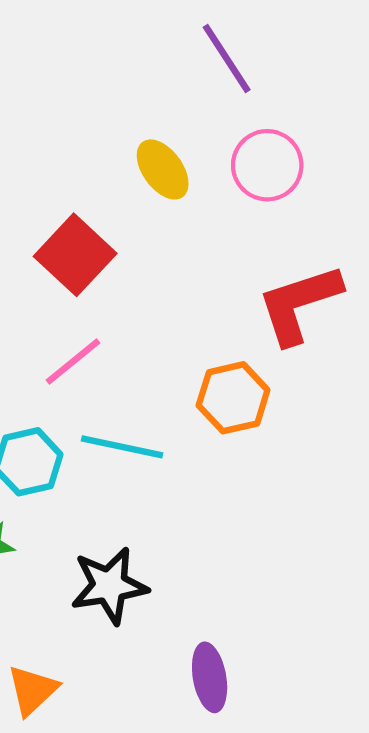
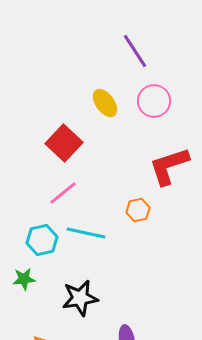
orange hexagon: (233, 398) -> (138, 210), size x0.7

